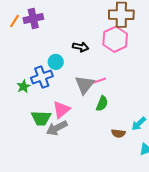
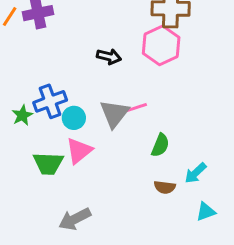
cyan circle: (56, 62) -> (74, 118), moved
green semicircle: (102, 103) -> (160, 145), moved
gray arrow: (57, 128) -> (75, 219), moved

